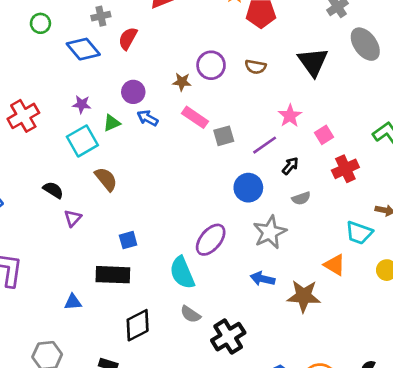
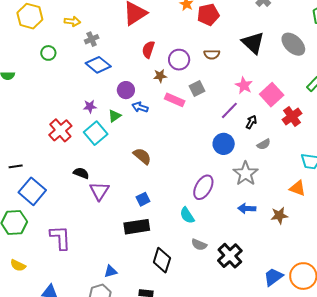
red semicircle: (128, 38) -> (148, 50), moved
gray ellipse: (365, 44) -> (293, 44), moved
blue diamond: (83, 49) -> (98, 65), moved
red cross: (23, 116) -> (60, 130), moved
pink square: (324, 135) -> (272, 95), size x1.6
gray square: (224, 136) -> (197, 88), moved
brown semicircle: (106, 179) -> (142, 156), moved
purple triangle: (73, 218) -> (99, 191), size x1.5
cyan semicircle: (182, 273) -> (187, 215), size x0.7
brown star: (304, 296) -> (279, 215), size x0.7
blue triangle: (73, 302) -> (111, 271), moved
black diamond: (138, 325) -> (162, 260), turned -35

